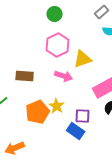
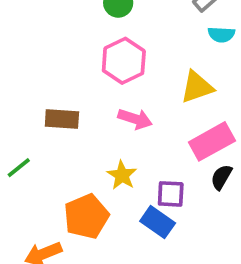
yellow triangle: (83, 59) -> (197, 87), moved
orange pentagon: (38, 112) -> (86, 216), moved

